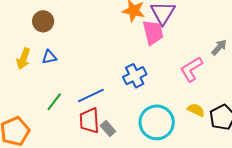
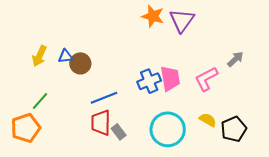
brown circle: (43, 21) -> (80, 63), moved
pink trapezoid: (153, 32) -> (170, 78), moved
green line: (54, 102) -> (40, 101), moved

